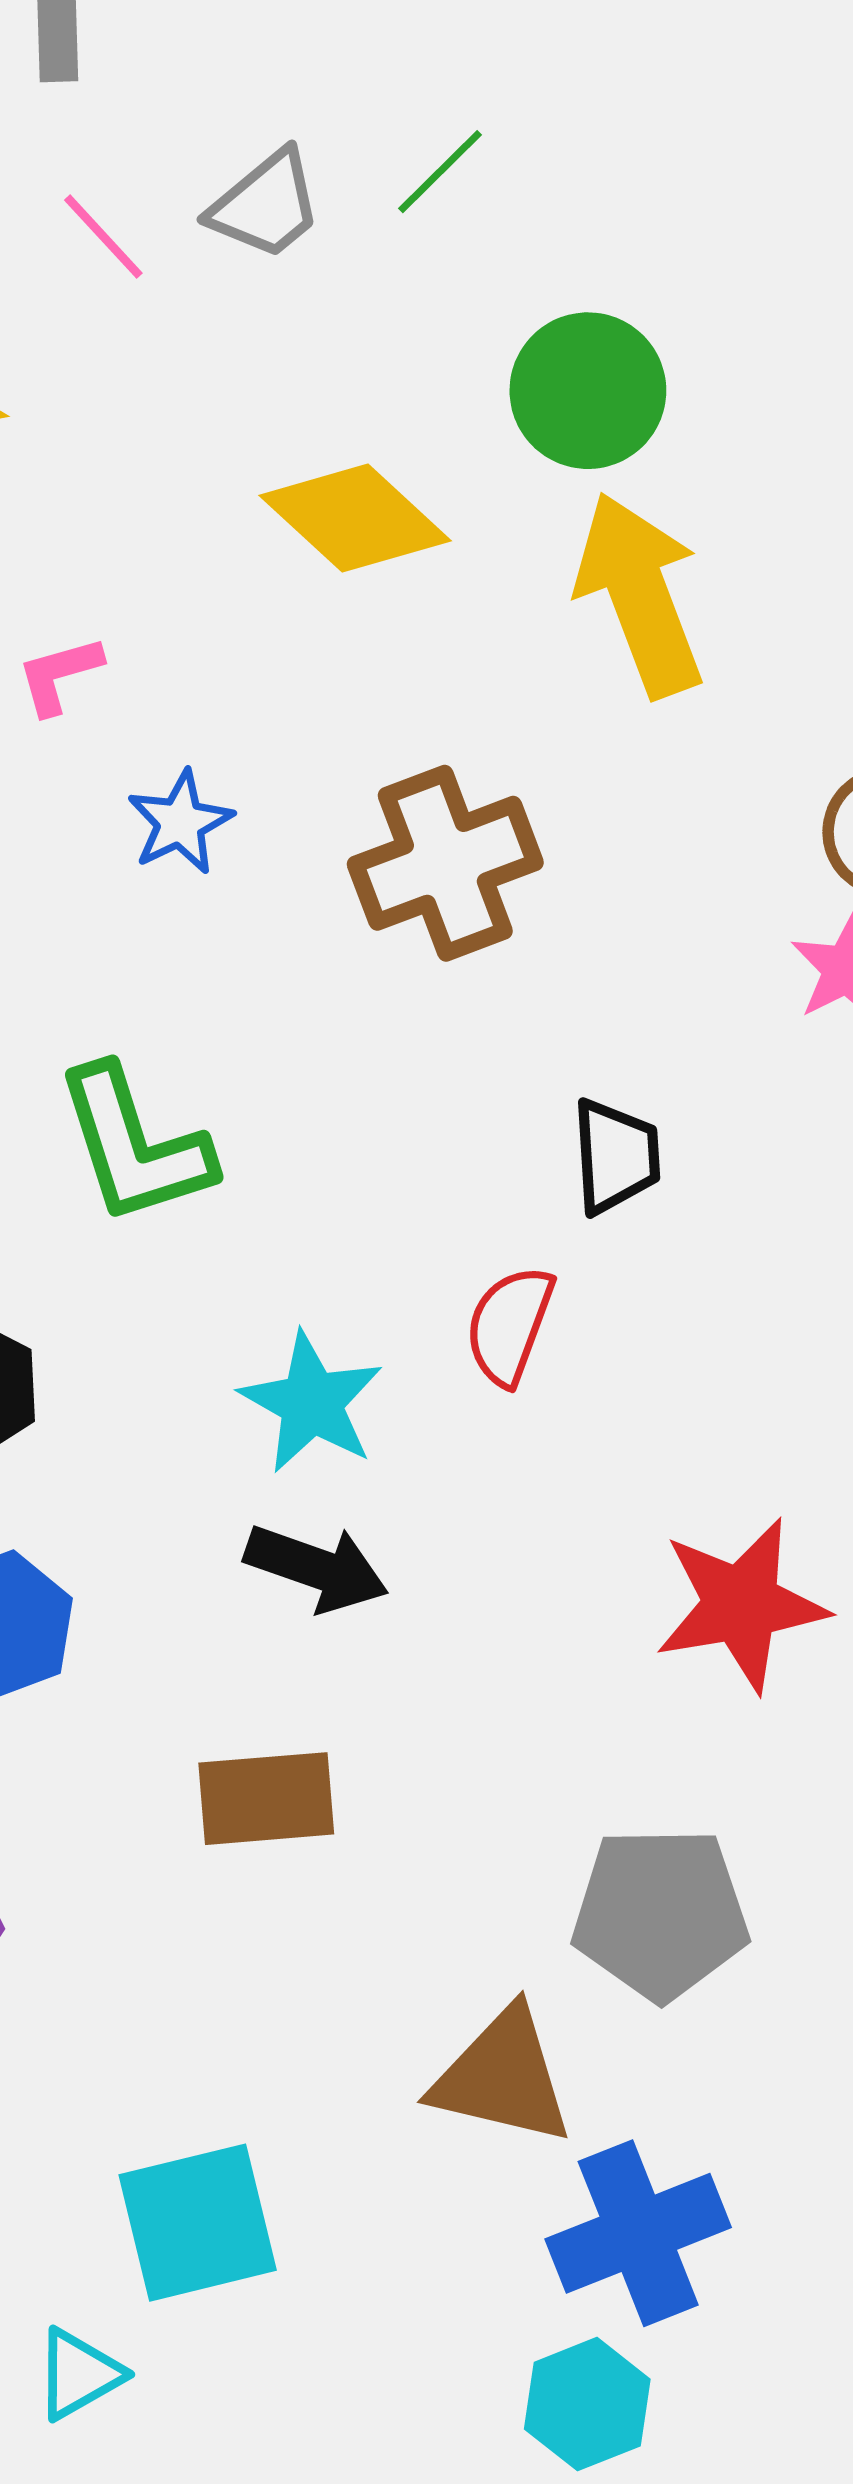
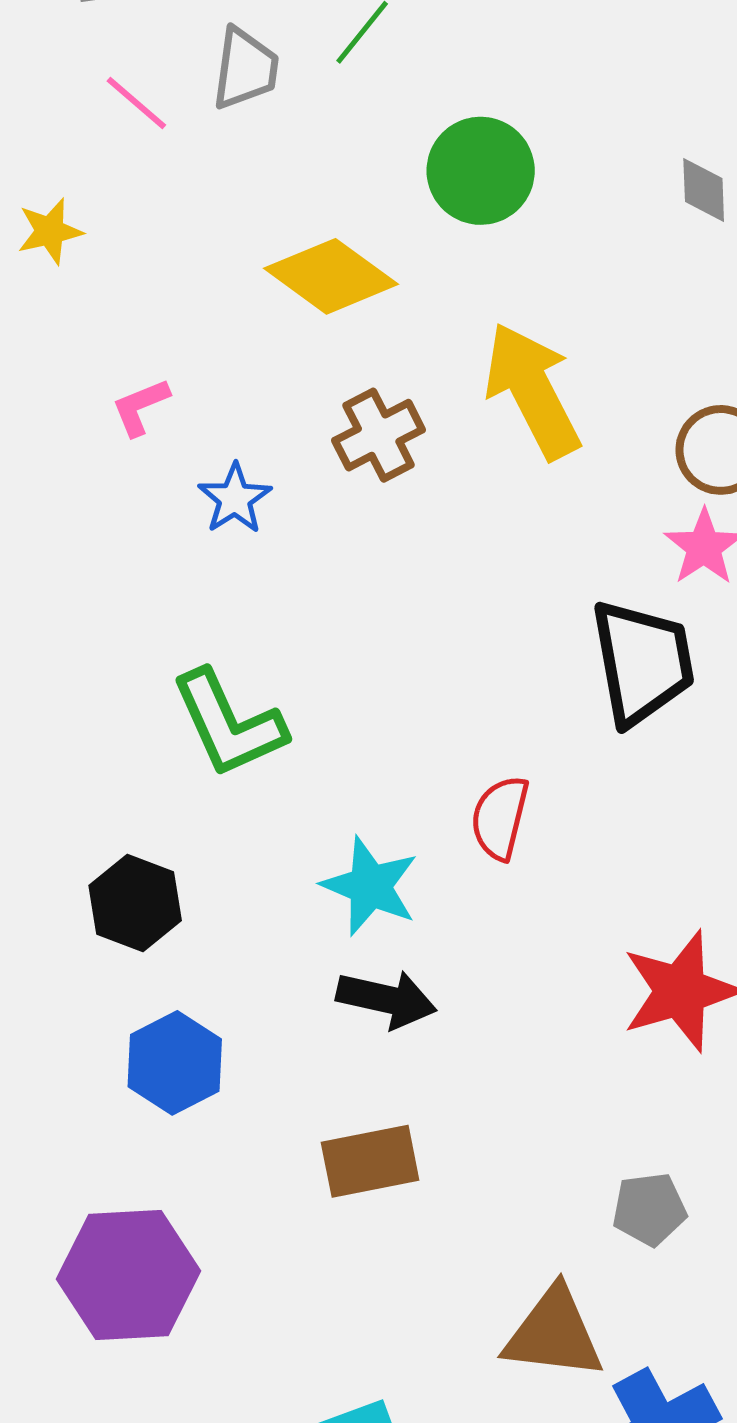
gray trapezoid: (266, 205) -> (245, 69), turned -36
yellow arrow: (640, 595) -> (532, 391), moved
brown cross: (445, 863) -> (379, 435), moved, size x0.7
black trapezoid: (616, 1156) -> (642, 662), moved, size x1.6
gray pentagon: (660, 1914) -> (649, 1209), size x0.6

